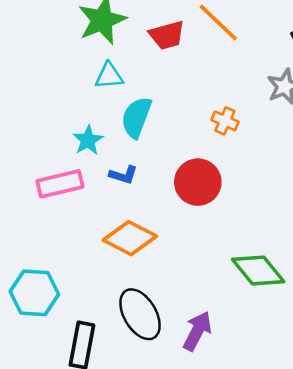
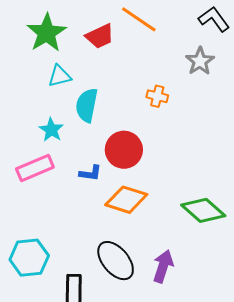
blue L-shape: (123, 175) -> (90, 173), moved
red circle: (198, 182) -> (124, 150), moved
orange diamond: (130, 238) -> (126, 200), moved

